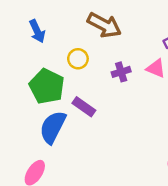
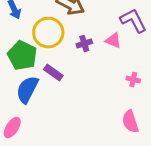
yellow circle: (78, 59) -> (48, 32), size x1.8

